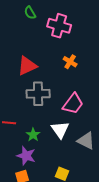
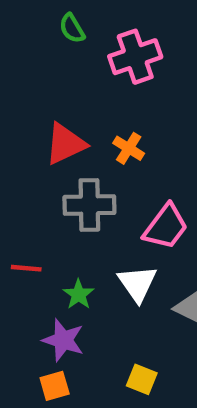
pink cross: (59, 26) -> (135, 57), turned -35
orange cross: (70, 62) -> (129, 148), moved

